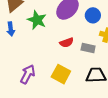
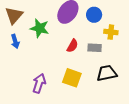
red semicircle: (67, 43) -> (72, 46), turned -32

